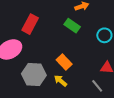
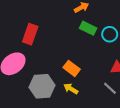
green rectangle: (72, 26) -> (88, 28), moved

